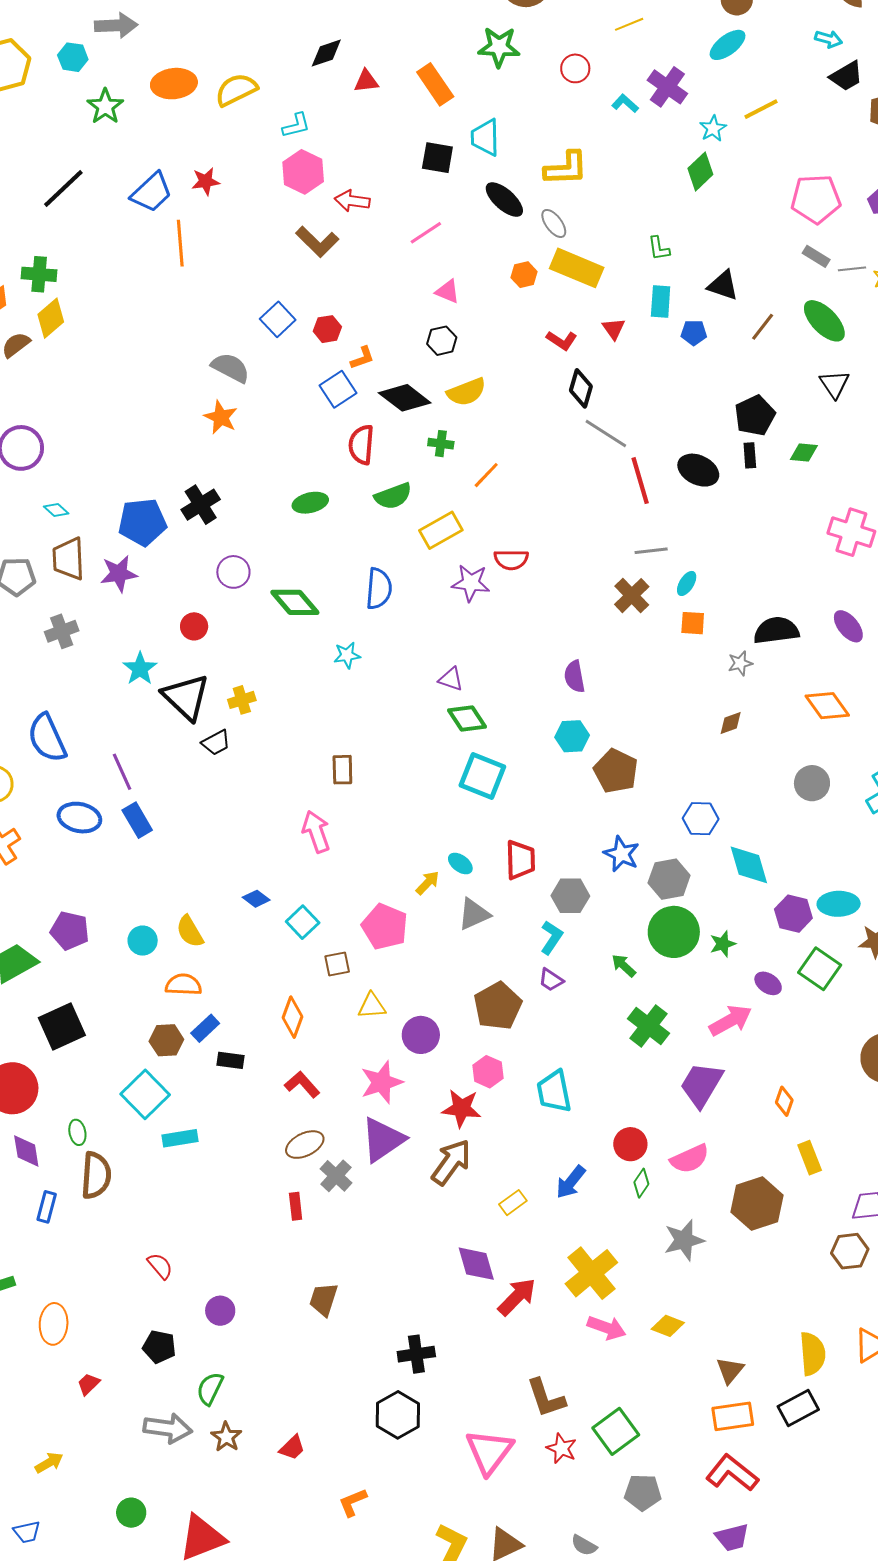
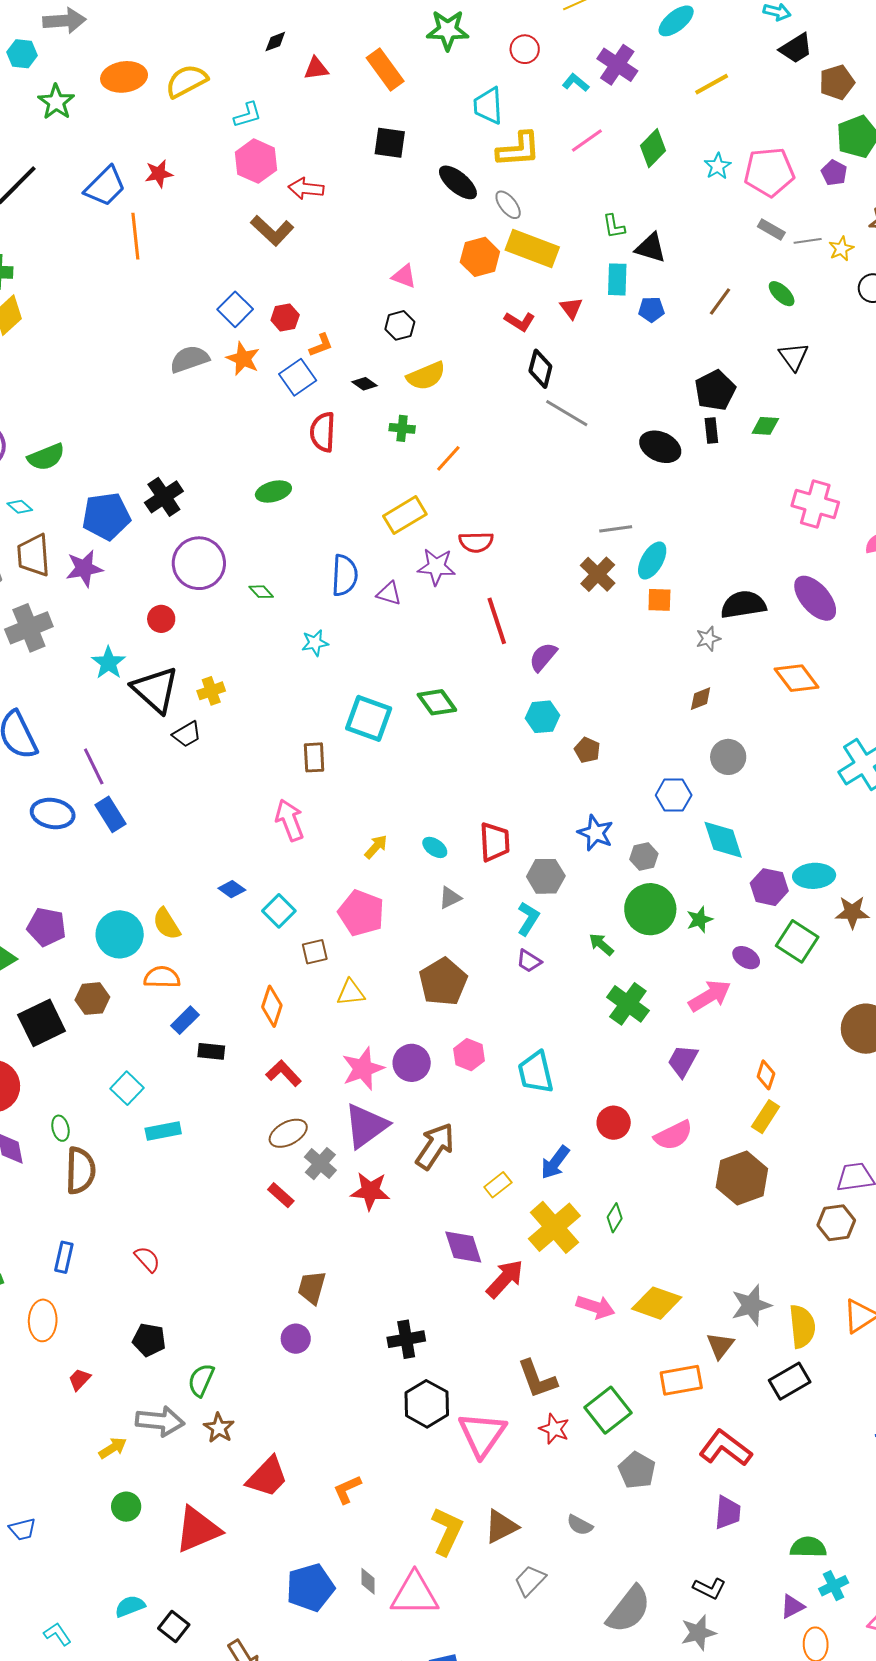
black diamond: (326, 53) -> (275, 42), size x0.7
cyan star: (713, 128) -> (718, 166), moved
cyan trapezoid: (485, 137) -> (488, 106), moved
pink line: (426, 233) -> (587, 141), moved
orange hexagon: (524, 275) -> (480, 257), size x1.5
black triangle: (723, 285) -> (651, 248), moved
green ellipse: (824, 321) -> (782, 294), size x0.6
gray semicircle: (230, 368) -> (189, 359), turned -45
black diamond: (405, 398) -> (365, 384), size x0.5
orange star: (221, 417) -> (243, 359), moved
red line: (640, 481) -> (497, 621), moved
green semicircle: (393, 496) -> (46, 457), moved
purple circle: (233, 572) -> (199, 563), size x1.6
cyan ellipse: (687, 583) -> (652, 560), size x1.5
green diamond: (295, 602) -> (261, 592), size x0.5
purple ellipse: (848, 626) -> (815, 598), size x1.4
gray cross: (62, 631) -> (29, 628), size x1.4
purple semicircle: (575, 676) -> (543, 657), turned 52
purple triangle: (451, 679) -> (389, 594), moved
brown pentagon: (616, 771) -> (587, 750), size x0.6
cyan square: (482, 776) -> (369, 718), moved
gray circle: (812, 783) -> (728, 757), moved
gray hexagon: (669, 879) -> (644, 857), size x0.7
yellow arrow: (428, 883) -> (376, 847), moved
gray triangle: (474, 914) -> (450, 898), size x0.7
cyan circle: (143, 941) -> (120, 934), size x1.6
brown pentagon: (498, 1006) -> (443, 982), moved
purple circle: (421, 1035) -> (412, 1063), moved
brown hexagon: (166, 1040) -> (92, 999), moved
purple trapezoid: (701, 1085) -> (683, 1061), size x0.7
cyan square: (145, 1094) -> (127, 1088), size x0.7
red star: (461, 1108) -> (370, 1191), moved
yellow rectangle: (810, 1158) -> (766, 1117), moved, turned 56
green diamond: (641, 1183) -> (615, 1218), moved
red rectangle: (296, 1206) -> (281, 1195), turned -40
blue rectangle: (47, 1207) -> (64, 1257), moved
gray star: (684, 1240) -> (751, 1305), moved
yellow cross: (591, 1273) -> (554, 1227), moved
purple circle: (220, 1311) -> (296, 1339), moved
yellow diamond: (668, 1326) -> (657, 1303), size x1.5
black hexagon: (398, 1415) -> (427, 1404), moved
orange rectangle: (733, 1416) -> (681, 1380), moved
red trapezoid: (292, 1448) -> (267, 1477), moved, size x1.6
yellow arrow: (49, 1463) -> (113, 1448), moved
gray pentagon: (643, 1492) -> (637, 1470), turned 30
purple trapezoid: (732, 1537) -> (728, 1513), turned -69

